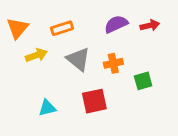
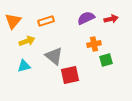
gray triangle: (78, 59) -> (54, 56), moved
orange cross: (113, 63) -> (94, 44), moved
cyan triangle: (47, 108) -> (24, 66), moved

